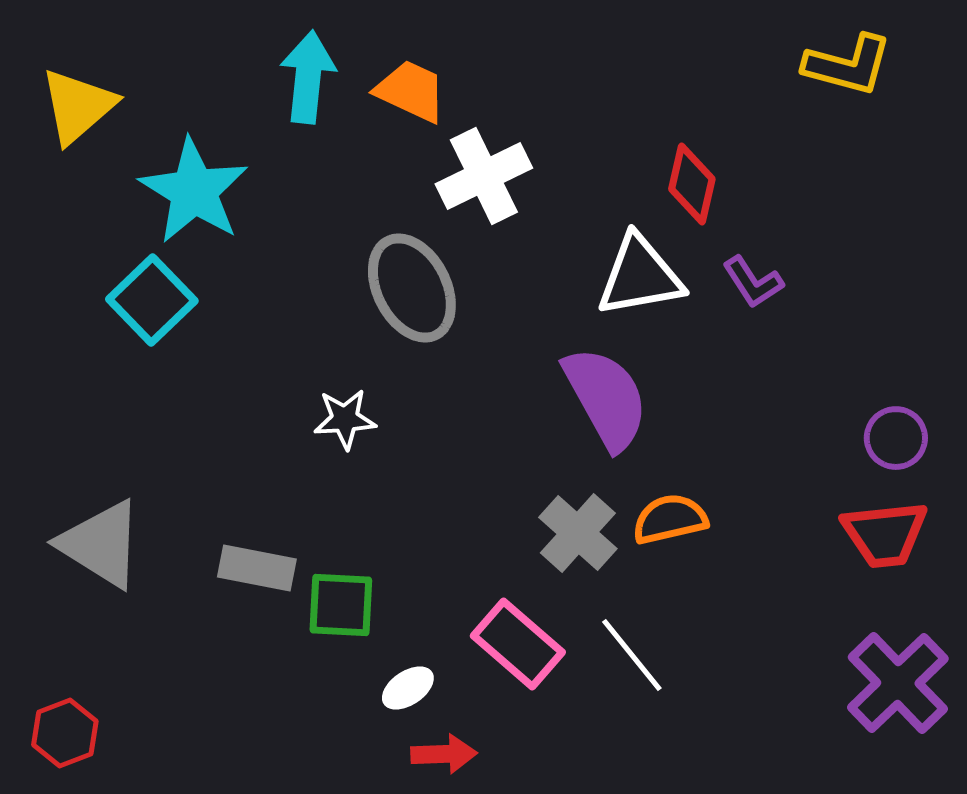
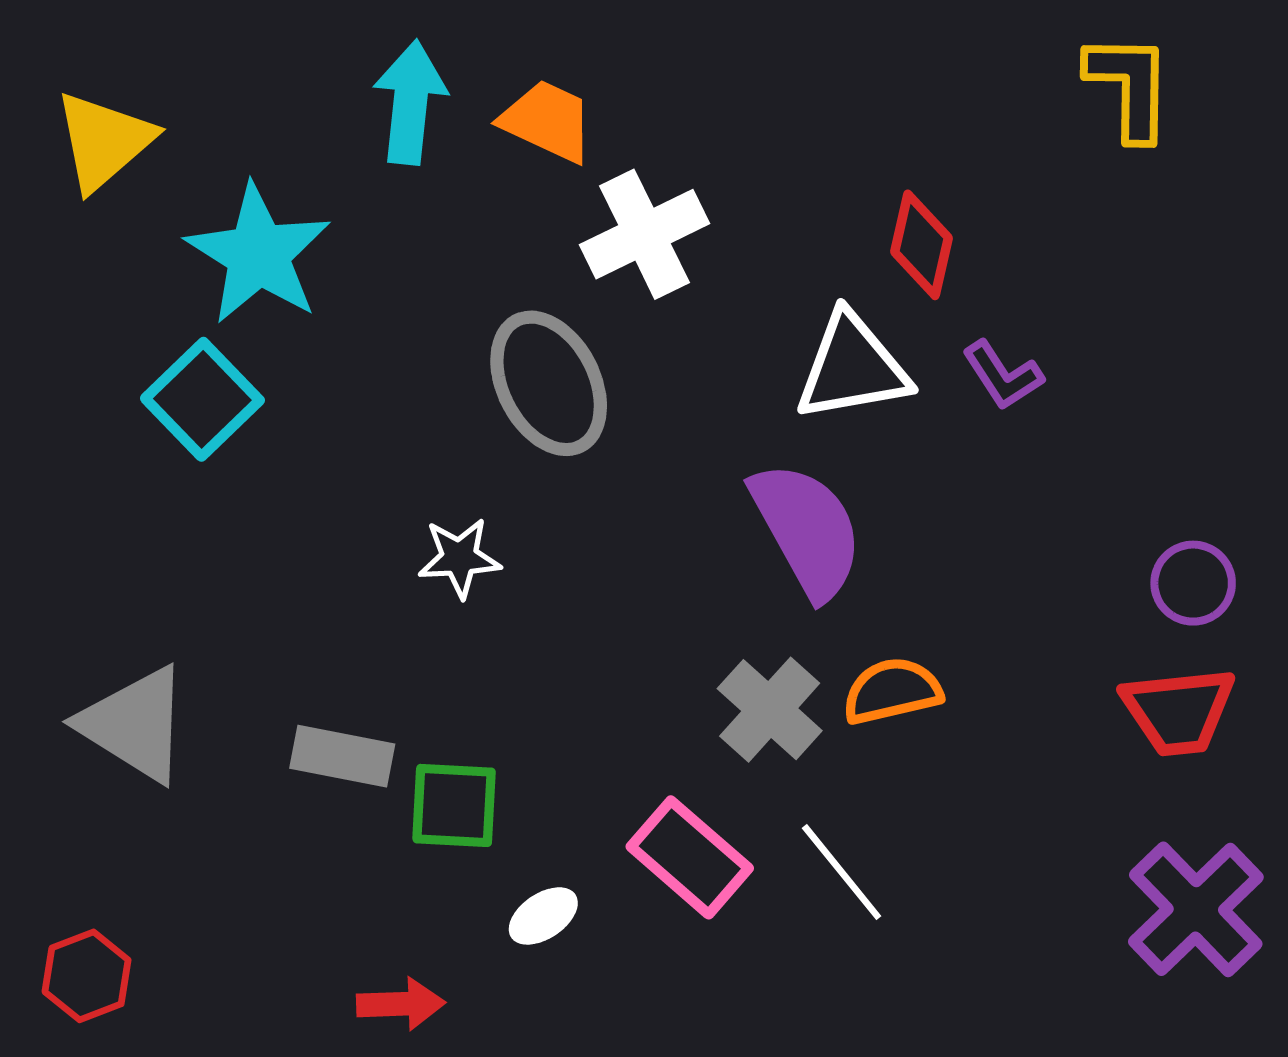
yellow L-shape: (848, 65) -> (1129, 86), turned -104
red arrow: (444, 754) -> (401, 1004), moved

